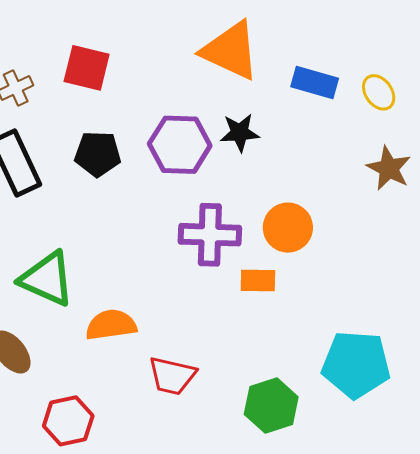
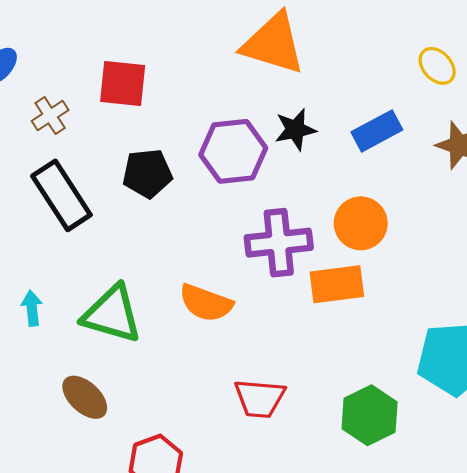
blue rectangle: (315, 82) -> (377, 131), moved, turned -36
orange rectangle: (258, 281) -> (337, 284), size x1.4
orange semicircle: (111, 325) -> (206, 303), moved, turned -144

